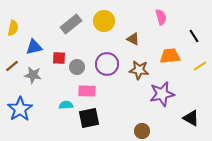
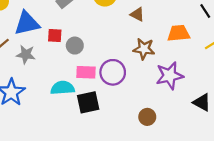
blue triangle: (34, 47) -> (27, 23), size x1.4
purple circle: (107, 64) -> (113, 72), moved
cyan semicircle: (66, 105) -> (63, 88), size x1.5

